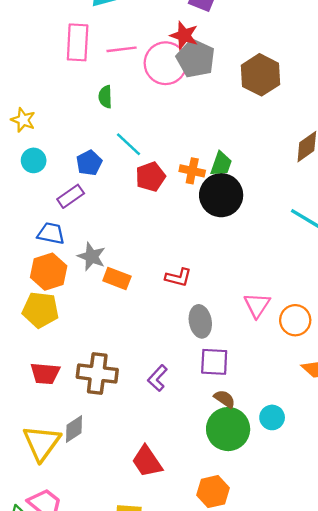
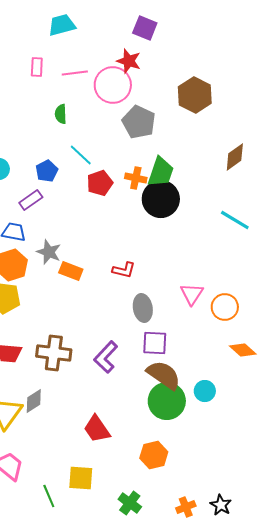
pink rectangle: (78, 42) -> (37, 67), size x0.6
gray pentagon: (196, 59) -> (139, 122), moved
green trapezoid: (221, 164) -> (161, 172), size x1.4
purple L-shape: (157, 378) -> (106, 357), size x1.4
brown semicircle: (225, 399) -> (164, 375), size x1.8

